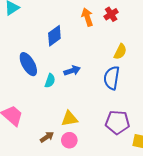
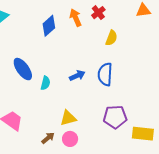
blue diamond: (54, 36) -> (49, 26), moved
yellow semicircle: (120, 52) -> (111, 38), moved
blue arrow: (72, 71) -> (77, 76), moved

